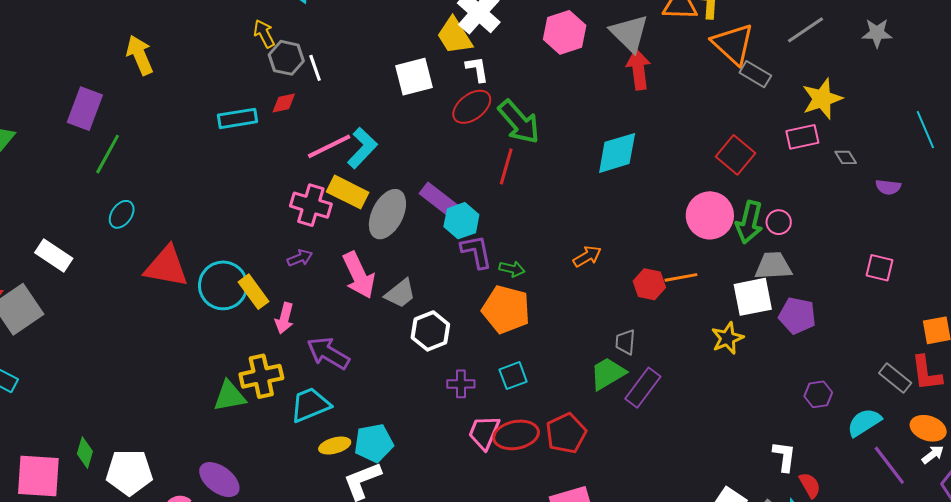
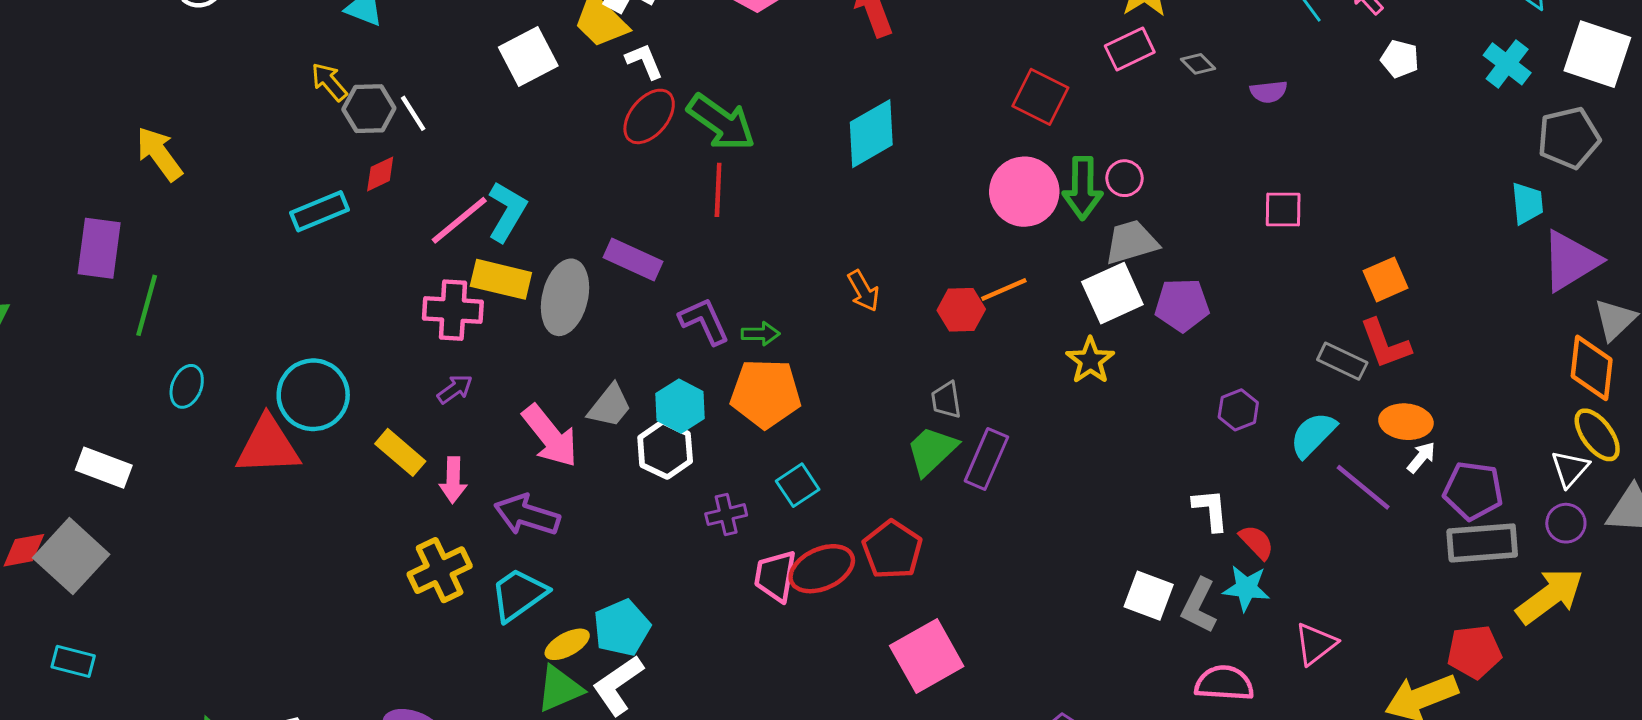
white square: (414, 77) -> (528, 56), moved
cyan hexagon: (461, 221) -> (680, 406), moved
orange arrow: (587, 256) -> (863, 291), turned 104
pink arrow: (359, 275) -> (550, 436), moved
cyan circle: (223, 285) -> (313, 395), moved
green triangle: (230, 396) -> (560, 689), moved

